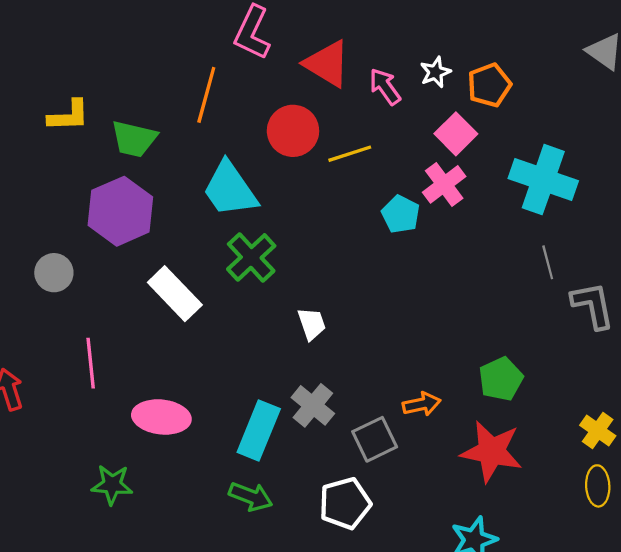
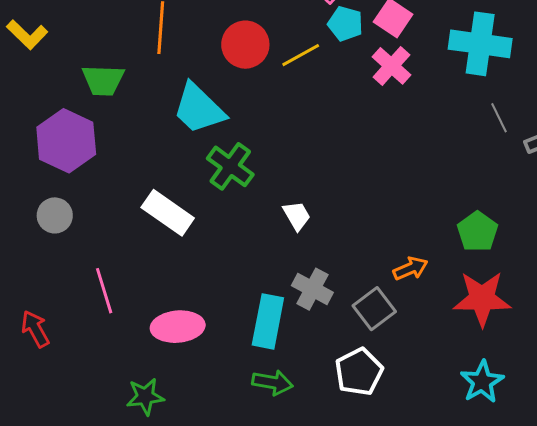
yellow L-shape: (69, 116) -> (27, 35), moved, turned 57
purple hexagon: (120, 211) -> (66, 141), moved
cyan pentagon: (401, 214) -> (345, 24), moved

